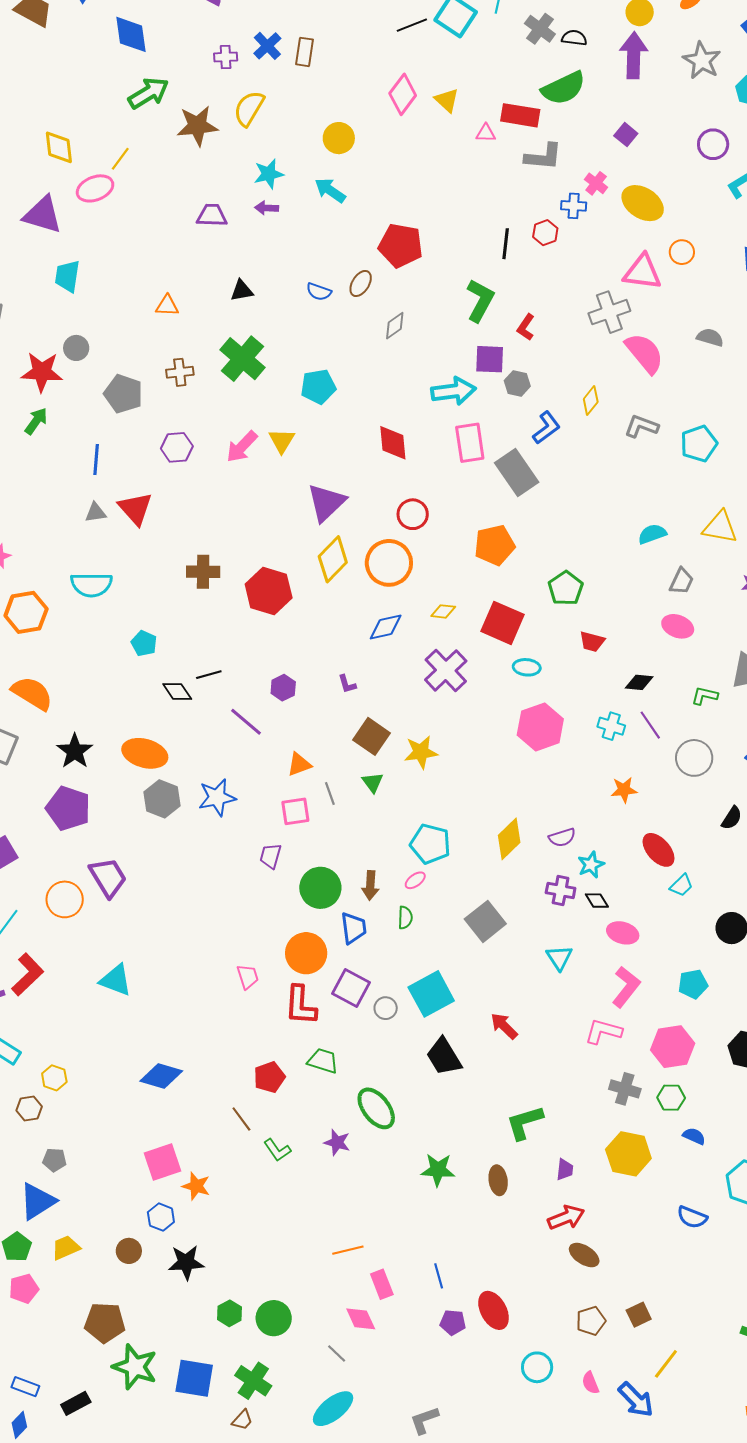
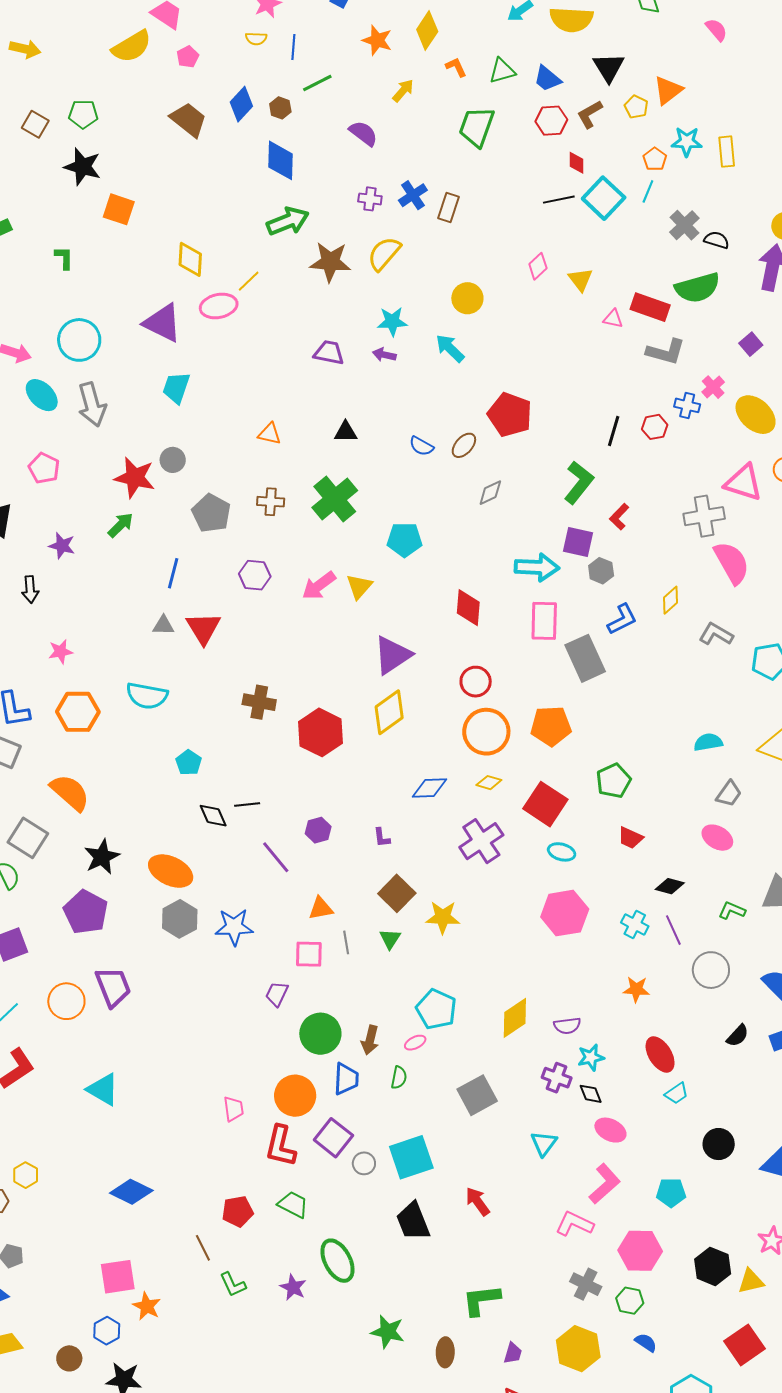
pink diamond: (403, 94) -> (538, 266), size x0.7
orange circle: (389, 563) -> (486, 732), moved

